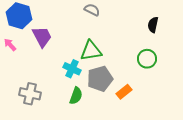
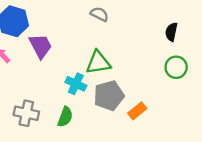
green circle: (147, 59) -> (176, 67), moved
green semicircle: (76, 96) -> (65, 117), moved

